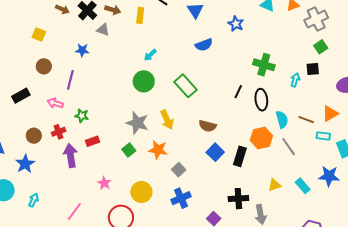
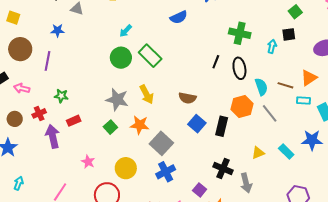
brown circle: (44, 66) -> (20, 49), size x1.5
green rectangle: (185, 86) -> (150, 56), moved
pink arrow: (55, 103) -> (22, 88), moved
gray square: (179, 170) -> (161, 143), size x1.6
black cross: (238, 199) -> (223, 168), turned 30

